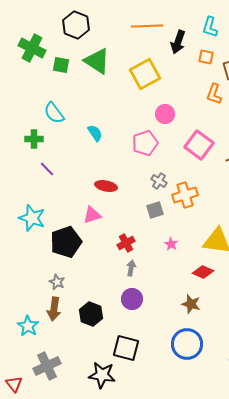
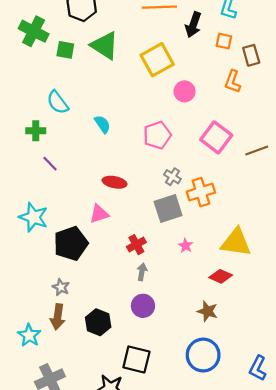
pink circle: (165, 114) -> (185, 91), moved
gray square: (155, 210) -> (168, 208), size x1.5

